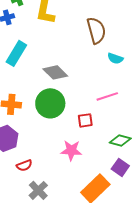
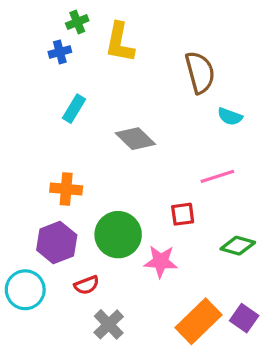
cyan rectangle: (16, 53) -> (74, 109), size x0.7
green circle: (50, 103) -> (118, 235), moved
purple square: (120, 167) -> (244, 318), moved

